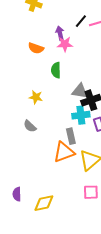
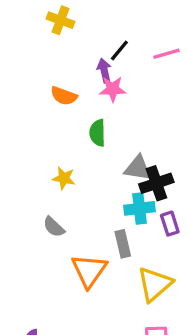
black line: (81, 21) -> (119, 50), moved
orange triangle: (64, 152) -> (89, 271), moved, turned -35

